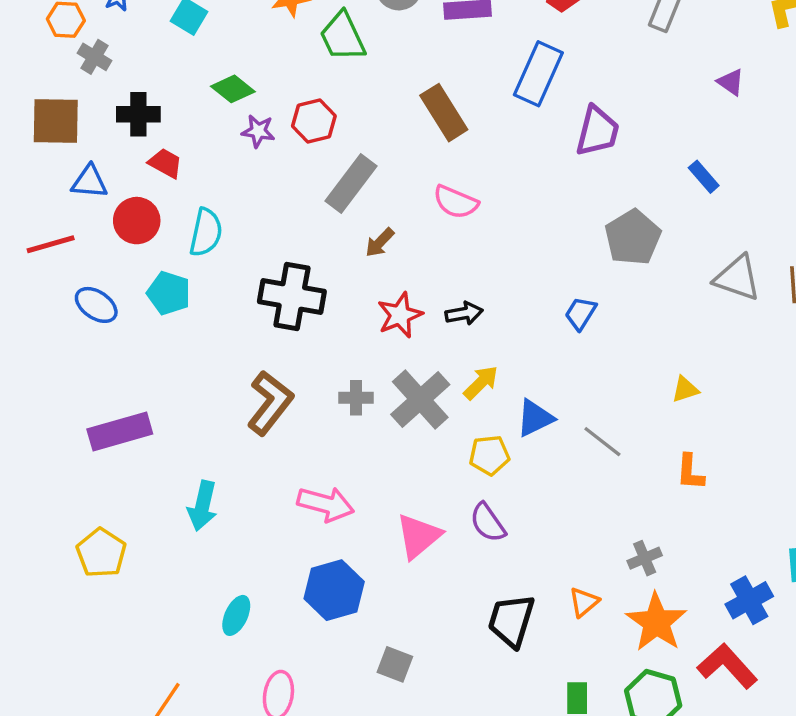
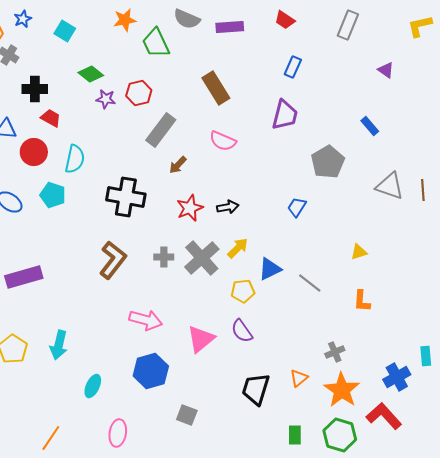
blue rectangle: (538, 74) -> (293, 67), moved, size x0.6
purple trapezoid: (597, 131) -> (285, 115), moved
cyan arrow: (203, 506) -> (59, 345), moved

